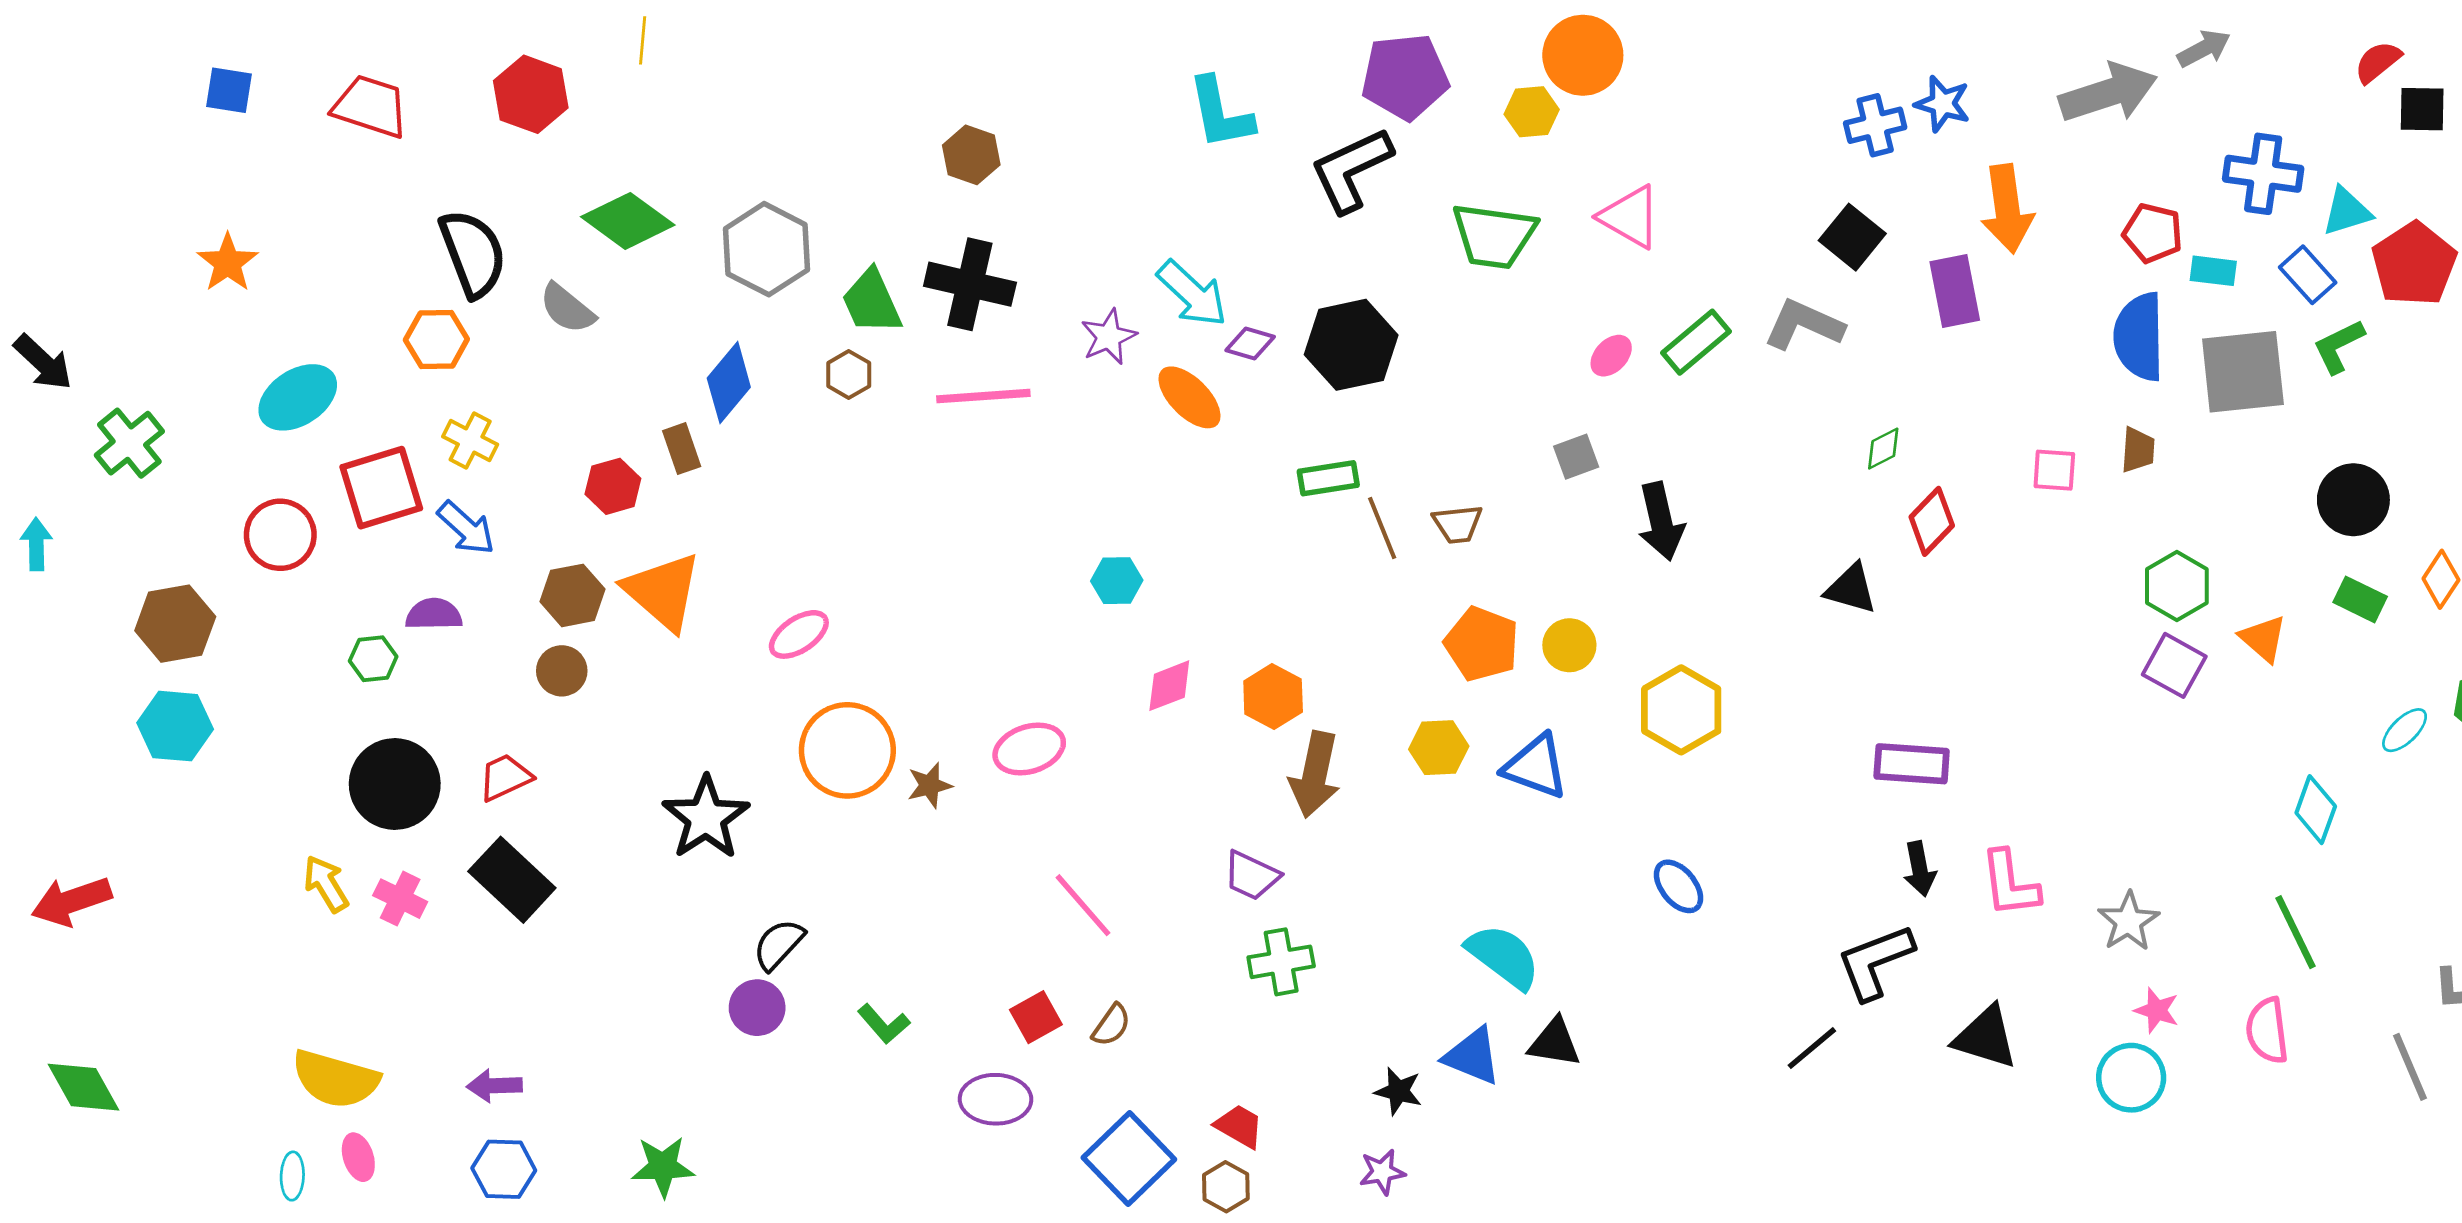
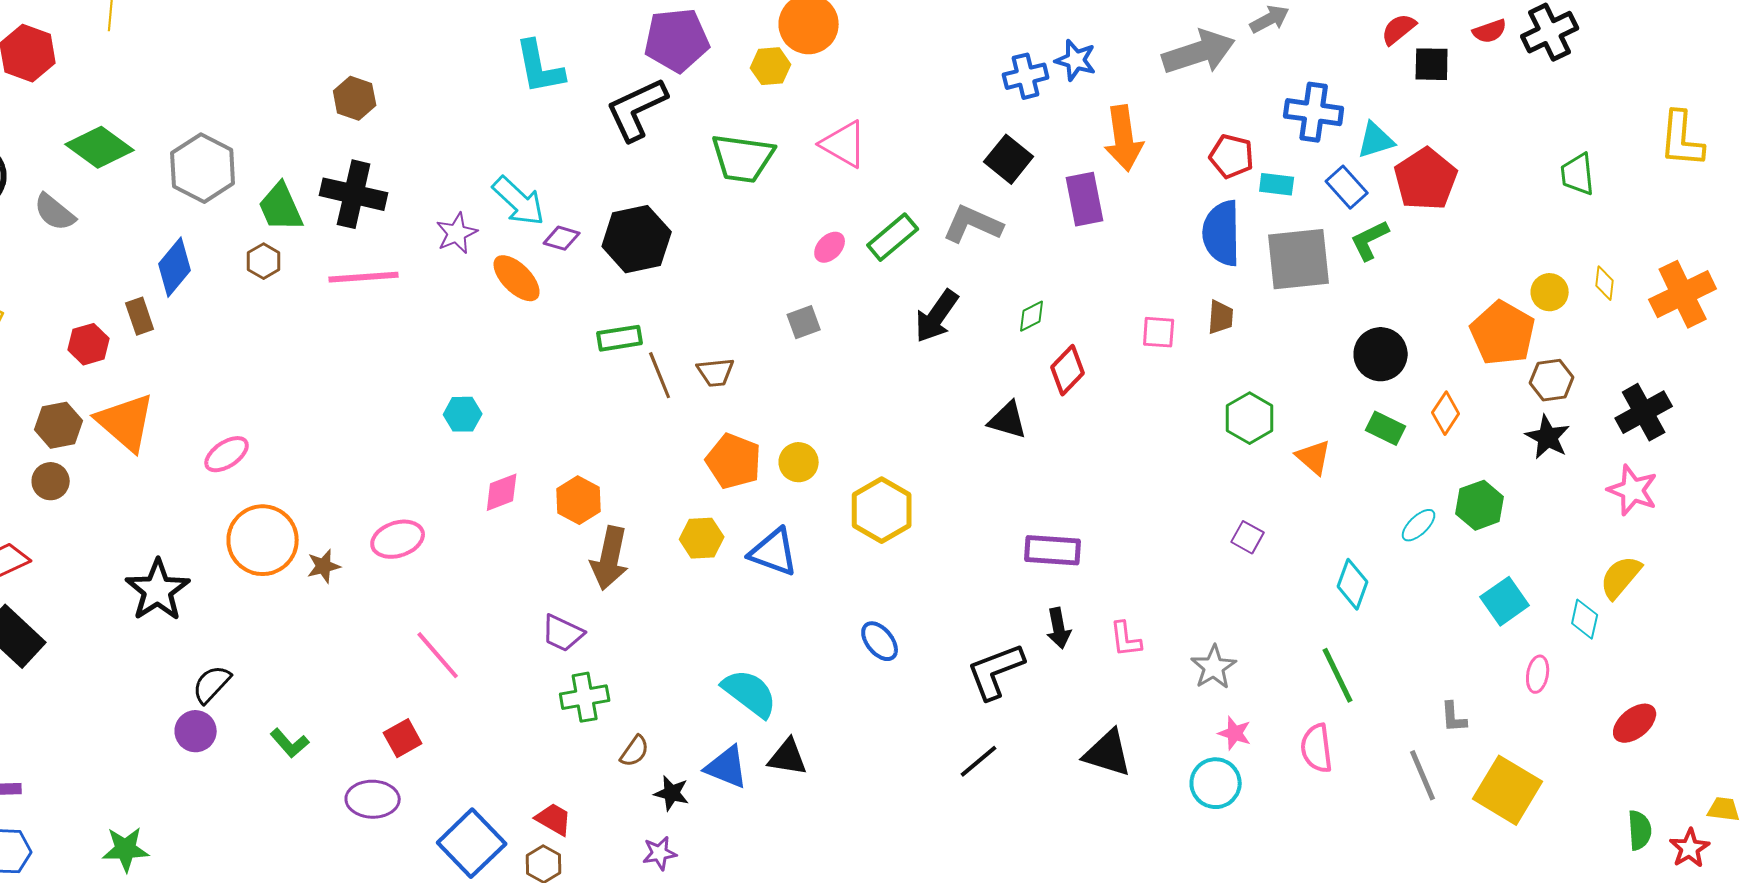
black arrow: (1661, 521) -> (937, 316), moved, turned 48
purple square: (2174, 665) -> (1248, 537), moved, size x0.7
pink L-shape: (2010, 884) -> (1126, 639), size x0.7
black L-shape: (1875, 962) -> (996, 671), moved
brown semicircle: (1111, 1025) -> (635, 751), moved

